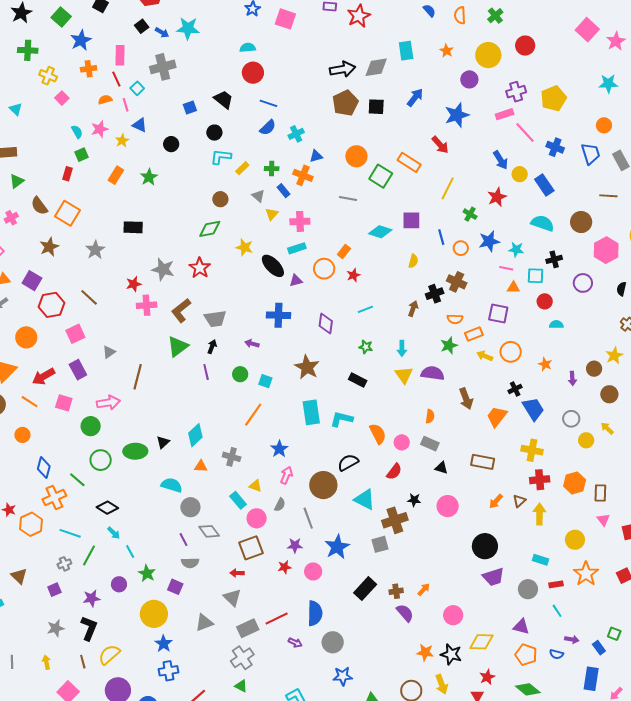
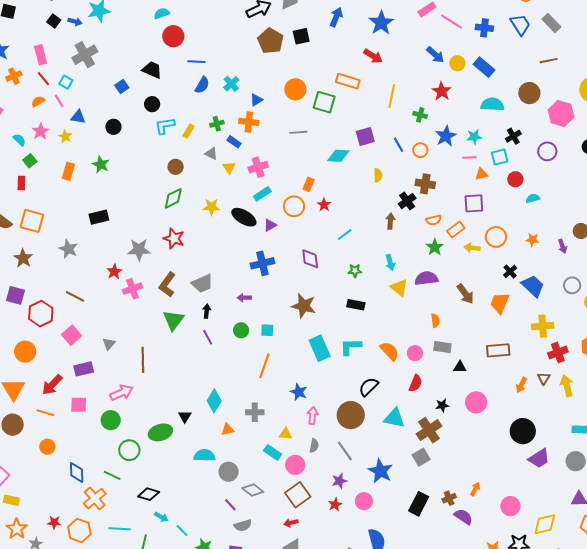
purple rectangle: (78, 370) -> (84, 369), turned -60

